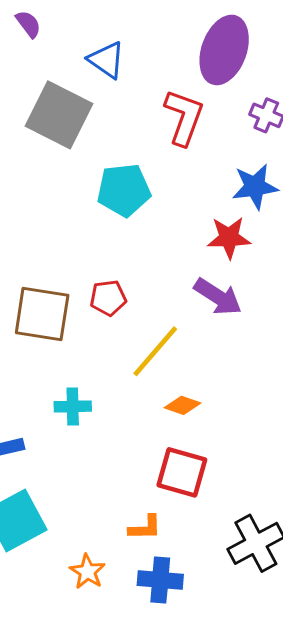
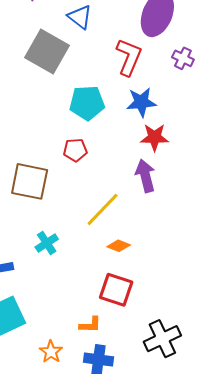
blue star: (255, 187) -> (141, 102), moved
purple arrow: (218, 297) -> (145, 176), turned -140
red pentagon: (108, 298) -> (75, 150), moved
cyan cross: (73, 406) -> (47, 243), turned -35

